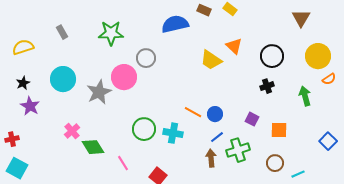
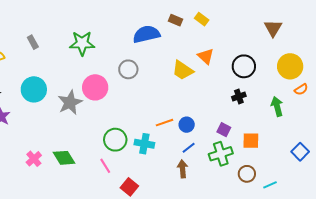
gray circle: (146, 58) -> (128, 69), moved
orange line: (193, 112) -> (164, 123), turned -48
pink cross: (72, 131) -> (34, 159), moved
green cross: (238, 150) -> (221, 154), moved
pink line: (123, 163) -> (105, 166), moved

